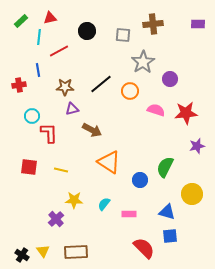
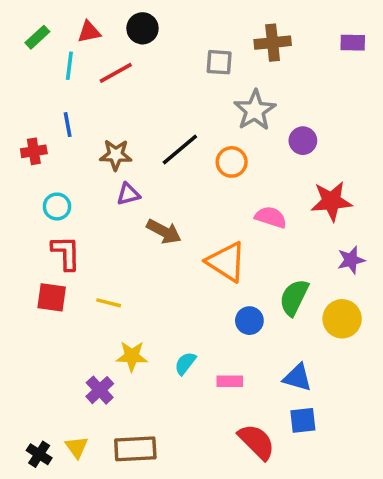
black circle: (87, 31) -> (142, 28), moved
red line: (59, 51) -> (116, 73), moved
pink semicircle: (156, 110) -> (271, 217), moved
red L-shape: (49, 133) -> (66, 253), moved
orange triangle: (109, 162) -> (226, 262), moved
yellow circle: (192, 194) -> (342, 319), moved

